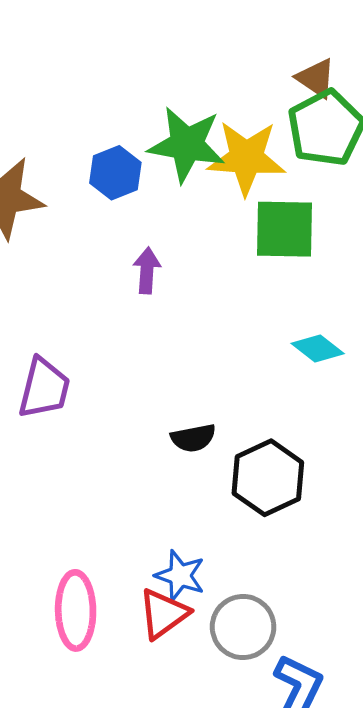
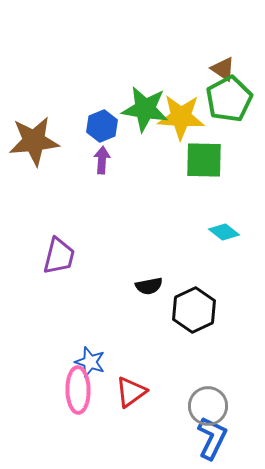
purple arrow: (147, 271) -> (102, 160), moved
blue star: (180, 576) -> (90, 362), moved
gray circle: (243, 627) -> (208, 406), moved

